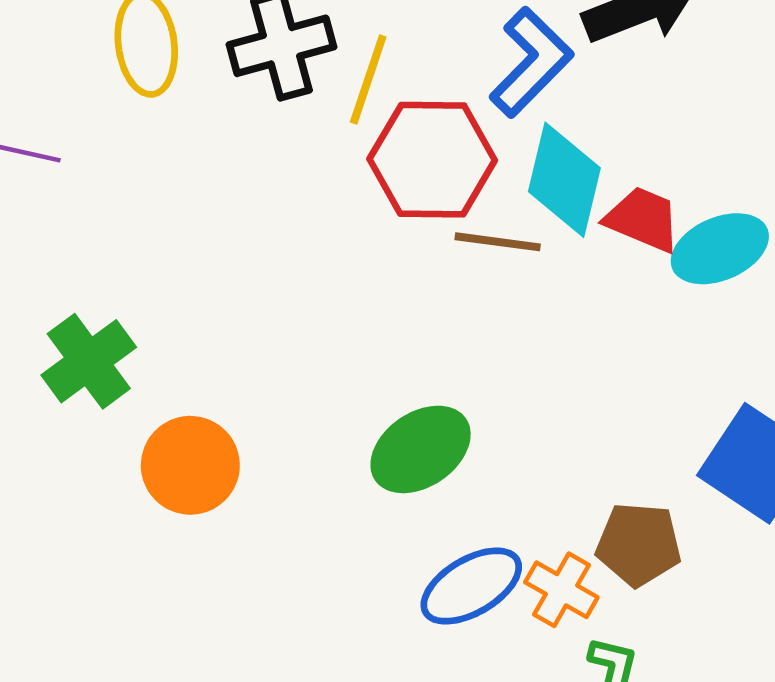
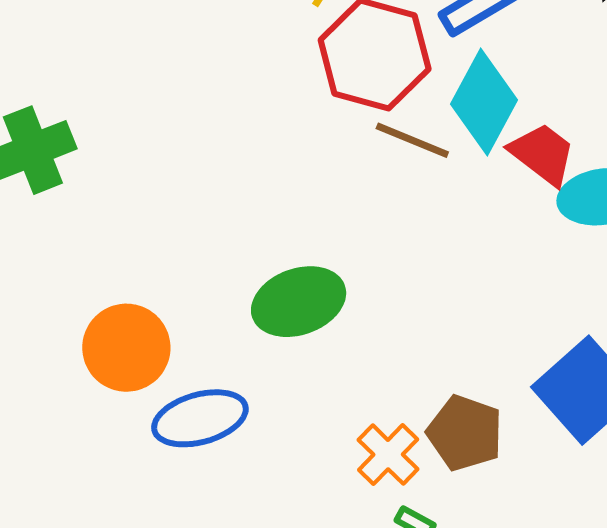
orange circle: (190, 465) -> (126, 348), moved
blue ellipse: (471, 586) -> (200, 418), moved

